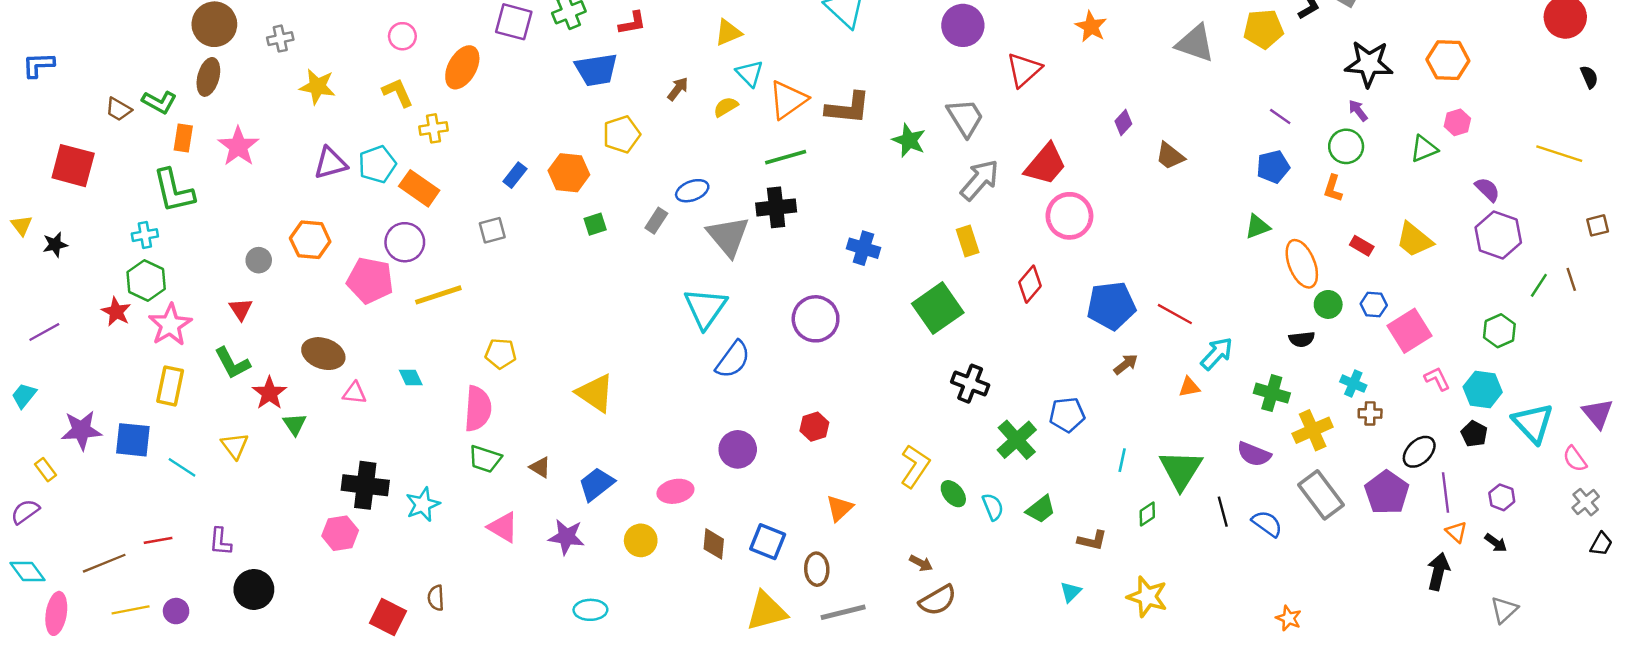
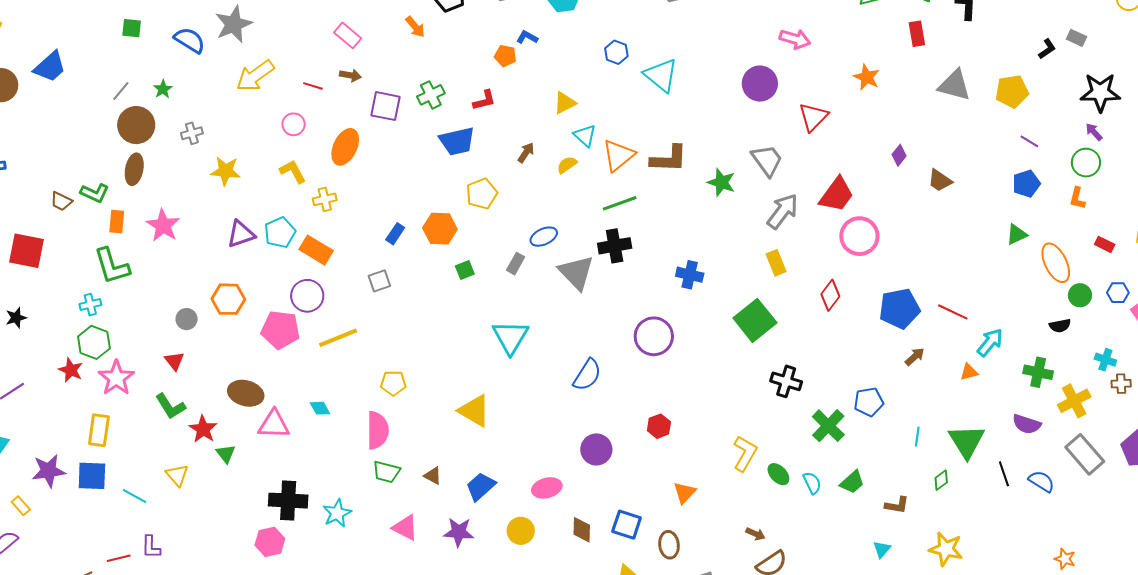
yellow pentagon: (1263, 29) -> (1012, 91), moved
cyan triangle: (705, 308) -> (511, 337), moved
yellow rectangle: (170, 386) -> (99, 430), moved
pink triangle: (354, 393) -> (274, 424), size x1.6
purple L-shape: (220, 542) -> (151, 547), moved

